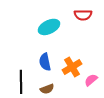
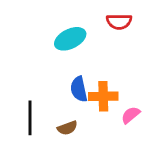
blue semicircle: (45, 62) -> (79, 89), moved
orange cross: (72, 67) -> (103, 96), turned 30

